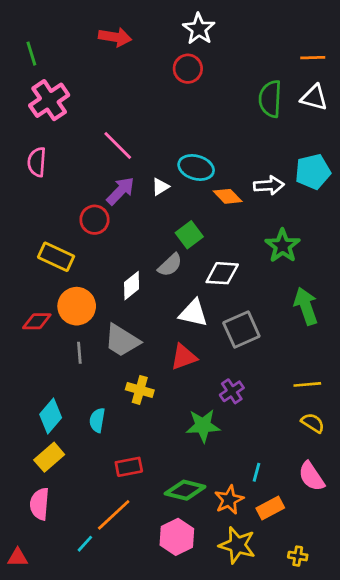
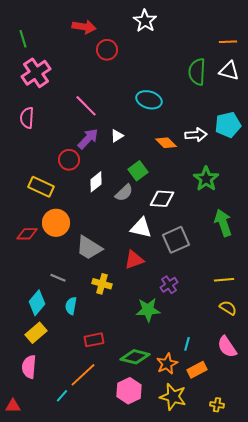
red circle: (188, 69) -> (107, 50), moved
cyan ellipse: (196, 168) -> (149, 100), moved
white diamond: (132, 286) -> (96, 182), moved
gray line: (79, 353) -> (58, 278), moved, turned -63

